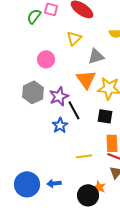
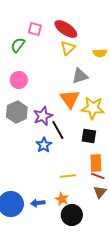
green semicircle: (34, 16) -> (18, 45), moved
yellow triangle: (74, 38) -> (68, 48), moved
pink circle: (46, 59) -> (19, 80), moved
orange star: (99, 187) -> (62, 199), moved

